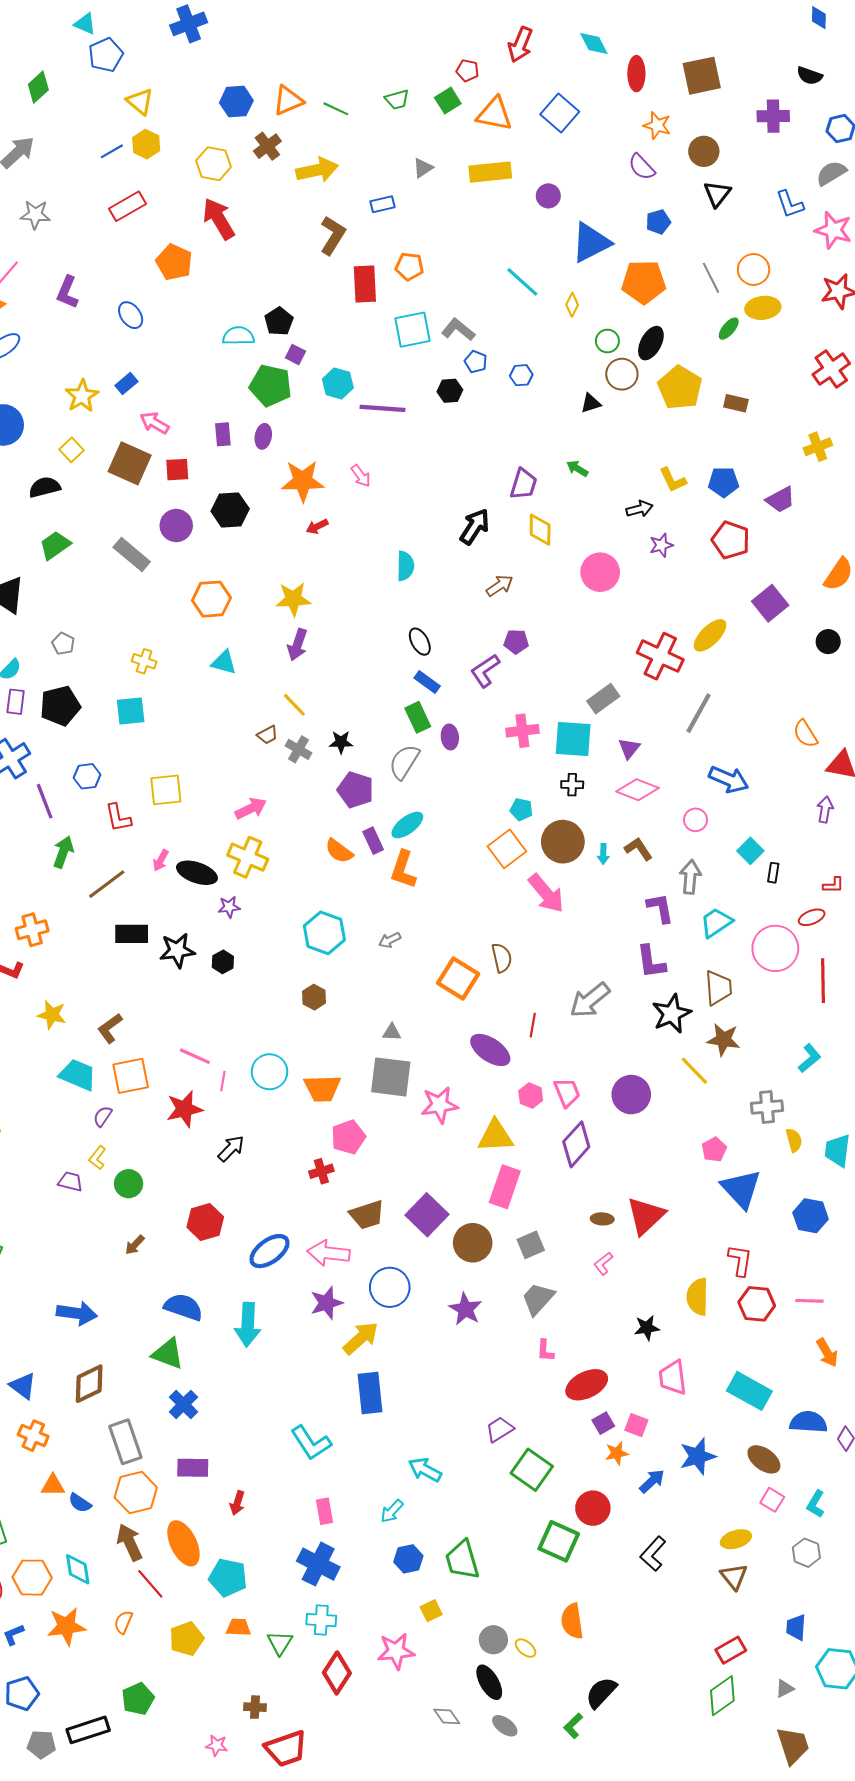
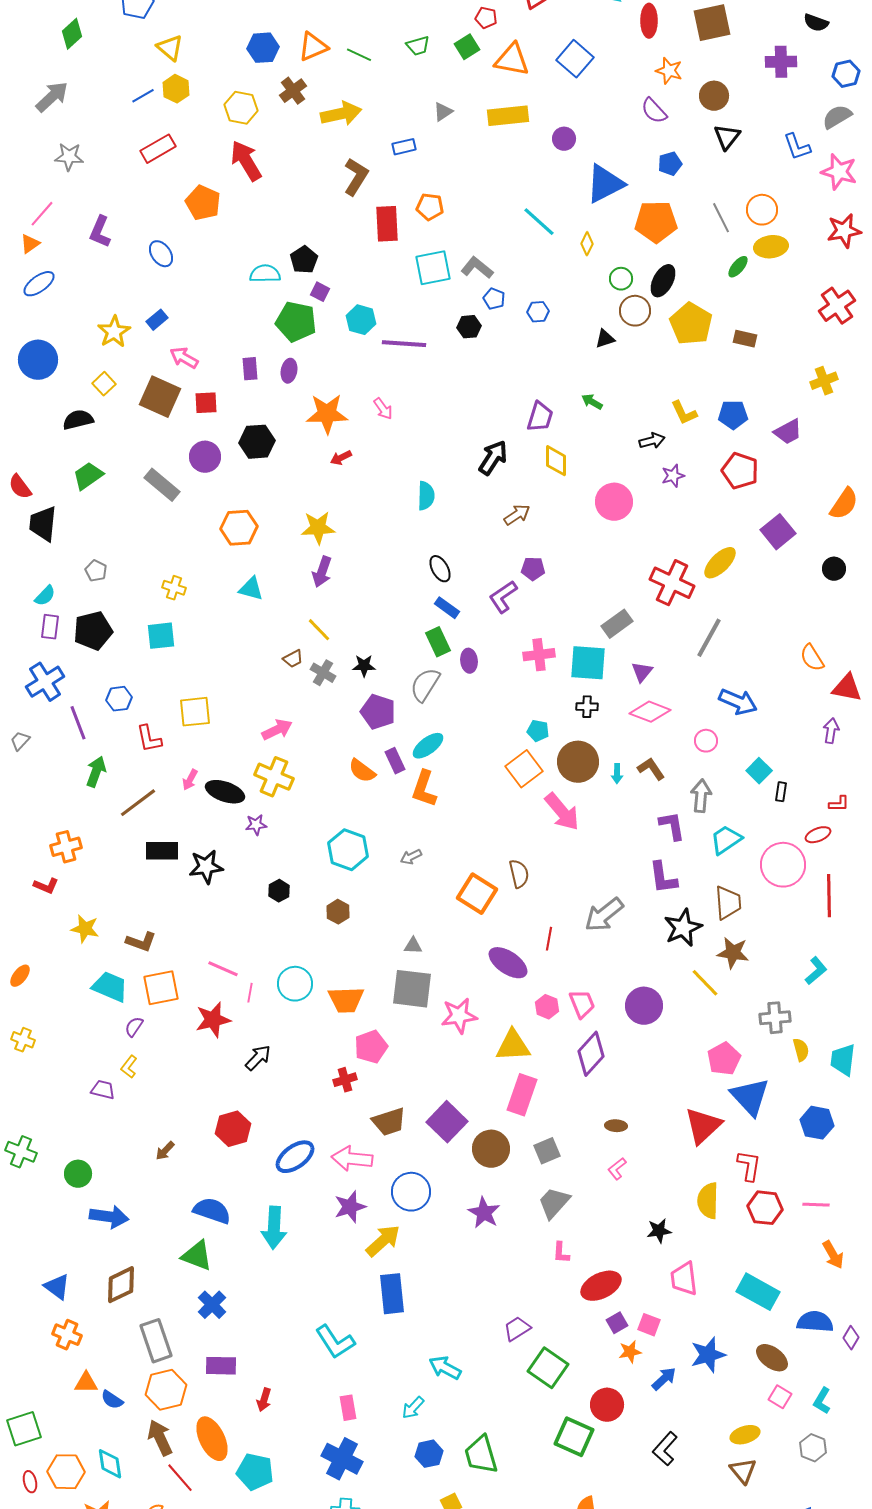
black hexagon: (223, 962) -> (279, 891), moved
brown L-shape: (110, 1028) -> (141, 942), turned -124
pink pentagon: (714, 1149) -> (724, 1059), size x1.4
green circle: (129, 1184) -> (78, 1174), moved
red triangle: (646, 1216) -> (703, 1126), moved

